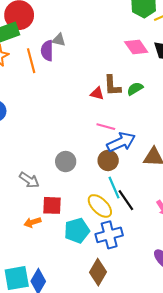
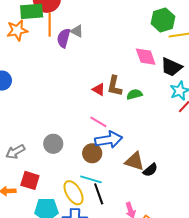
orange line: (31, 61) -> (50, 25), moved
gray arrow: (29, 180) -> (15, 152), turned 102
cyan line: (114, 188) -> (91, 179), turned -65

